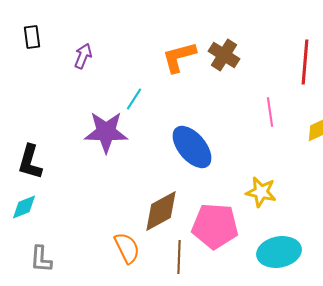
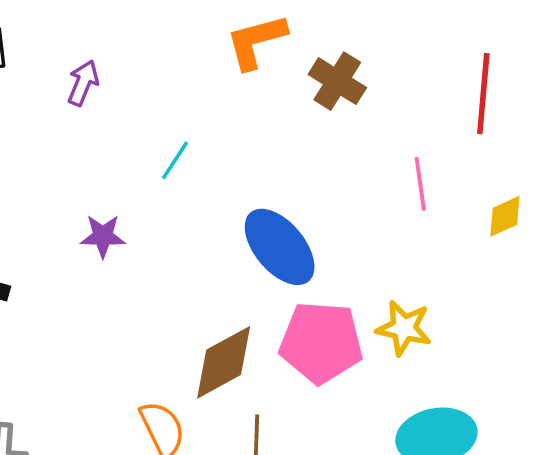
orange L-shape: (179, 57) -> (256, 41), moved
purple star: (106, 132) -> (103, 236), moved, size x0.6
pink pentagon: (215, 226) -> (321, 342), moved

